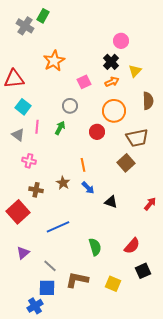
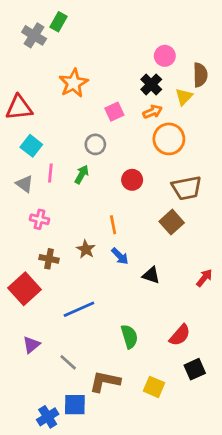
brown semicircle: (148, 101) -> (200, 75), moved
orange circle: (114, 111) -> (169, 139), moved
blue square: (47, 288) -> (75, 405), moved

